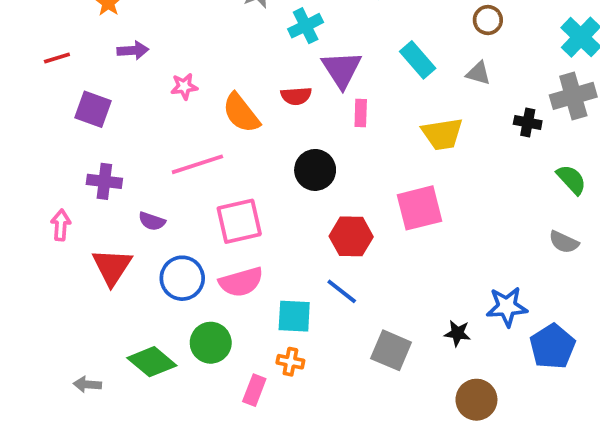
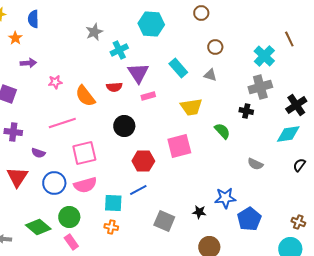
pink rectangle: (361, 113) -> (148, 96), turned 72
black cross: (528, 123) -> (246, 111), moved
green semicircle: (571, 179) -> (222, 131), moved
blue line: (342, 291) -> (138, 190), turned -66
pink rectangle: (254, 390) -> (71, 242), moved, turned -56

